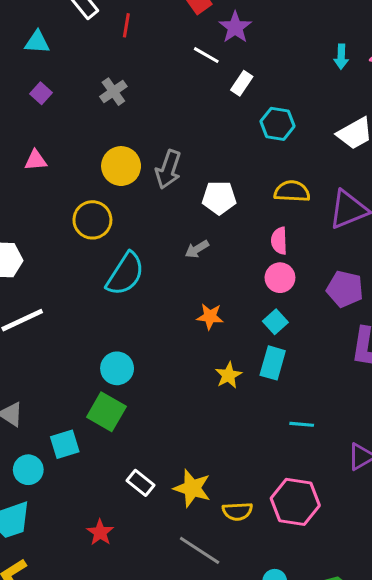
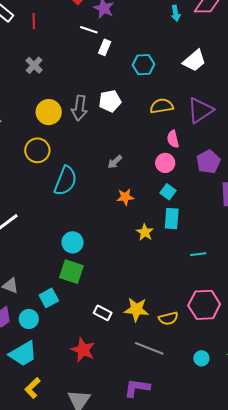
white rectangle: (242, 83) -> (105, 47), moved
white pentagon: (219, 198) -> (110, 101), moved
pink semicircle: (279, 241) -> (173, 139), moved
gray arrow: (197, 249) -> (115, 162), moved
purple pentagon: (345, 289) -> (208, 162), turned -30
red star: (100, 532) -> (83, 350), size x1.4

